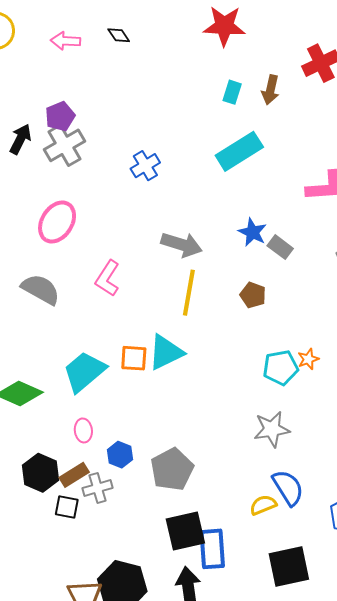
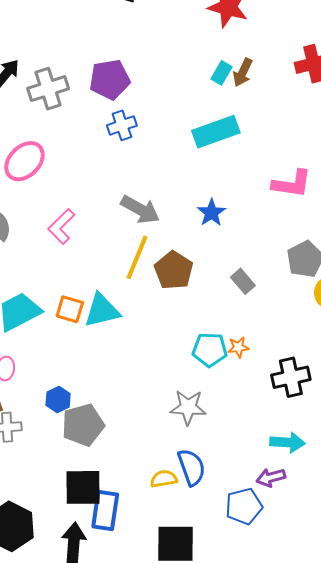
brown arrow: (270, 90) -> (243, 73), moved
purple pentagon: (60, 116) -> (110, 79), moved, size x1.4
gray rectangle: (280, 247) -> (243, 281), moved
brown pentagon: (253, 295) -> (174, 270), moved, size x1.5
blue hexagon: (120, 455) -> (58, 399), moved

